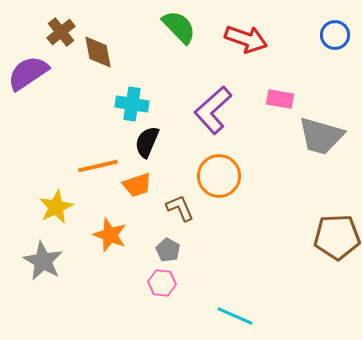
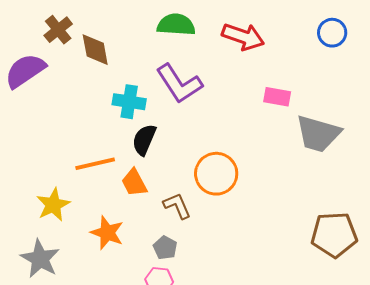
green semicircle: (179, 27) -> (176, 25), turned -42
purple L-shape: (213, 110) -> (179, 84), moved, turned -81
orange trapezoid: (137, 185) -> (134, 183), turned 80

